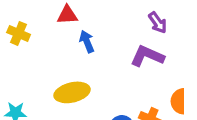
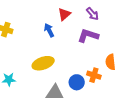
red triangle: (67, 15) -> (64, 14), moved, turned -32

